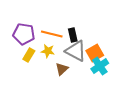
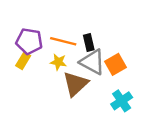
yellow rectangle: (29, 55) -> (23, 61), moved
cyan cross: (100, 66) -> (122, 101), moved
brown triangle: (62, 69) -> (75, 84), size x1.6

